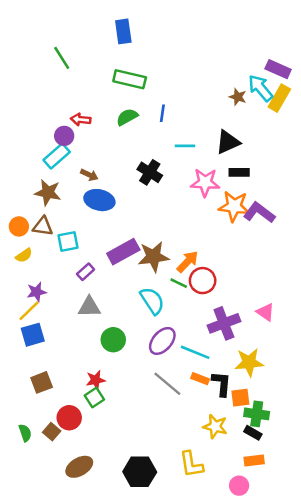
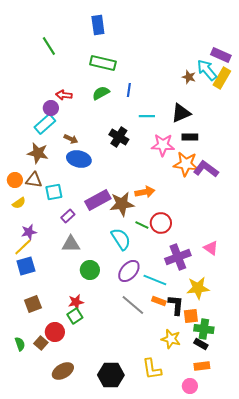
orange arrow: (187, 262) -> (145, 192), moved, turned 36

